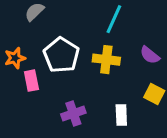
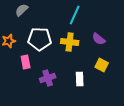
white pentagon: (61, 55) -> (40, 39), turned -30
pink rectangle: (31, 81) -> (26, 62), moved

